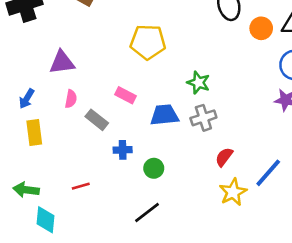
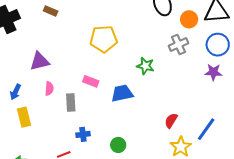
gray cross: (203, 118) -> (179, 44), moved
gray rectangle: (97, 120) -> (71, 102), turned 54
blue cross: (123, 150) -> (83, 134), moved
green circle: (154, 168) -> (118, 145), moved

